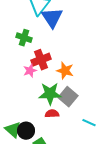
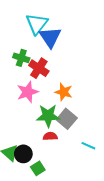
red cross: (41, 60) -> (39, 68), moved, turned -36
pink star: (30, 71) -> (27, 92), size x1.5

